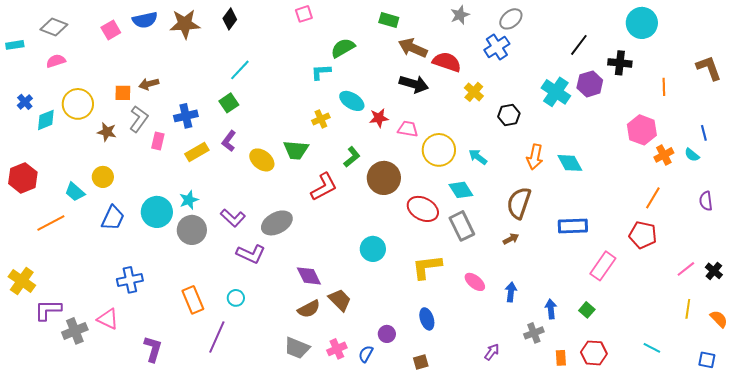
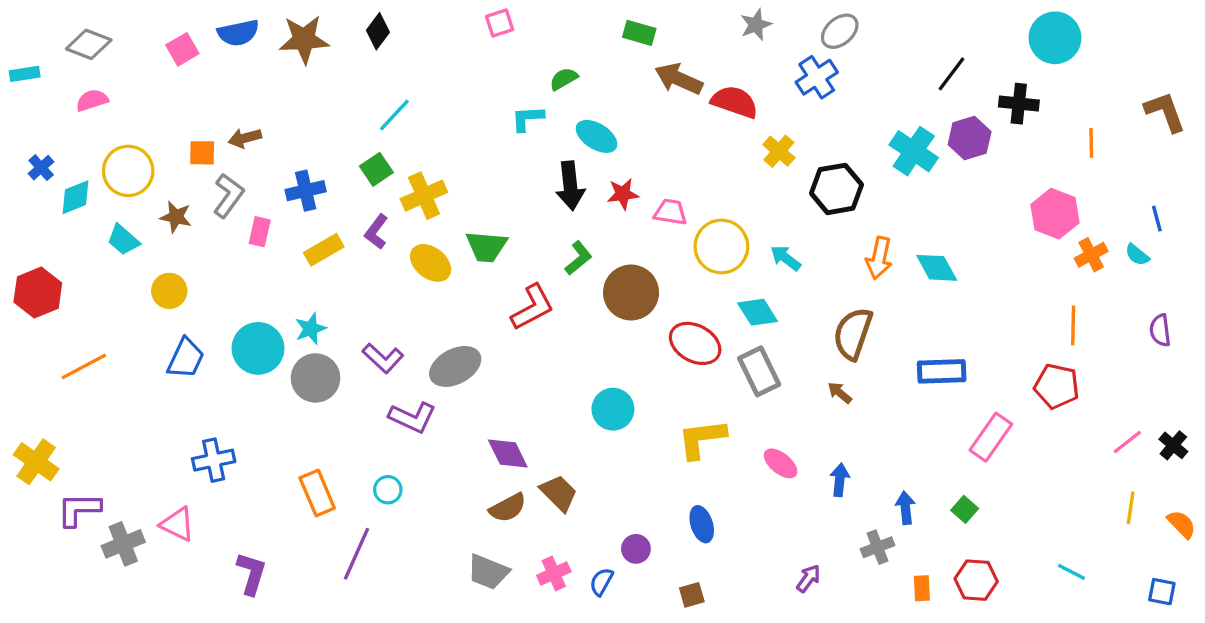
green semicircle: (343, 48) -> (564, 79), size x0.7
black arrow: (414, 84) -> (570, 186), moved, turned 68
cyan ellipse: (352, 101) -> (597, 136), moved
black hexagon: (509, 115) -> (836, 189), size x1.4
yellow cross: (321, 119) -> (424, 196), moved, size x1.5
cyan trapezoid: (75, 192) -> (123, 240), moved
orange line: (653, 198) -> (1073, 325), turned -30
brown arrow: (511, 239) -> (840, 393), turned -112

